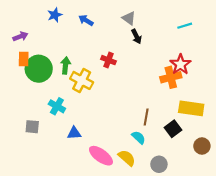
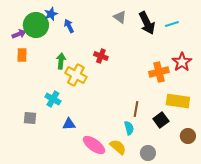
blue arrow: (86, 20) -> (69, 26), moved, turned 32
black arrow: (136, 36) -> (147, 23), moved, size x1.6
red star: (180, 64) -> (182, 62), moved
green circle: (39, 69) -> (36, 25), moved
cyan semicircle: (139, 137) -> (129, 128), turned 32

